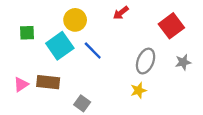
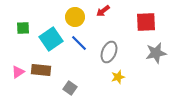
yellow circle: (75, 20) -> (75, 17), moved
red square: (171, 26) -> (146, 22), turned 35
gray ellipse: (146, 61) -> (109, 52), moved
gray star: (183, 62) -> (156, 53), size x1.5

